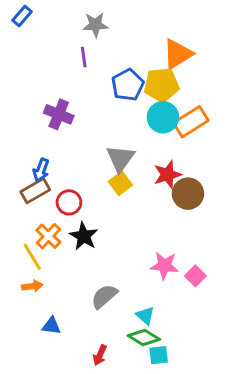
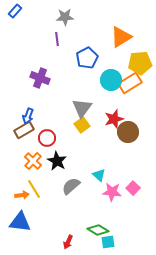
yellow pentagon: (161, 85) -> (140, 63), moved
yellow line: (32, 257) -> (34, 189), moved
pink star: (164, 266) -> (112, 192), moved
gray semicircle: (104, 296) -> (71, 186), moved
cyan triangle: (145, 315) -> (99, 175), moved
blue triangle: (51, 326) -> (20, 222), moved, size x1.6

